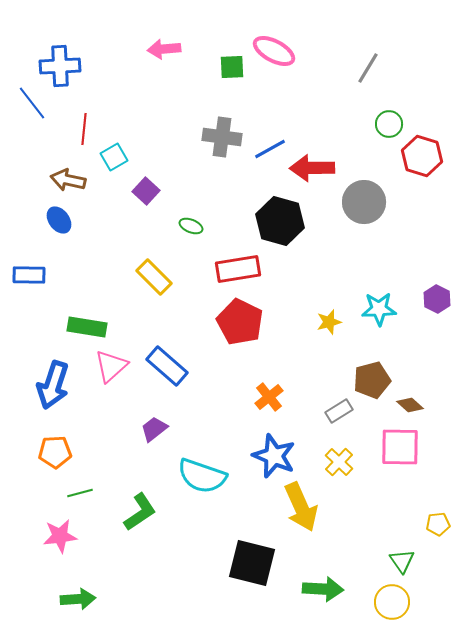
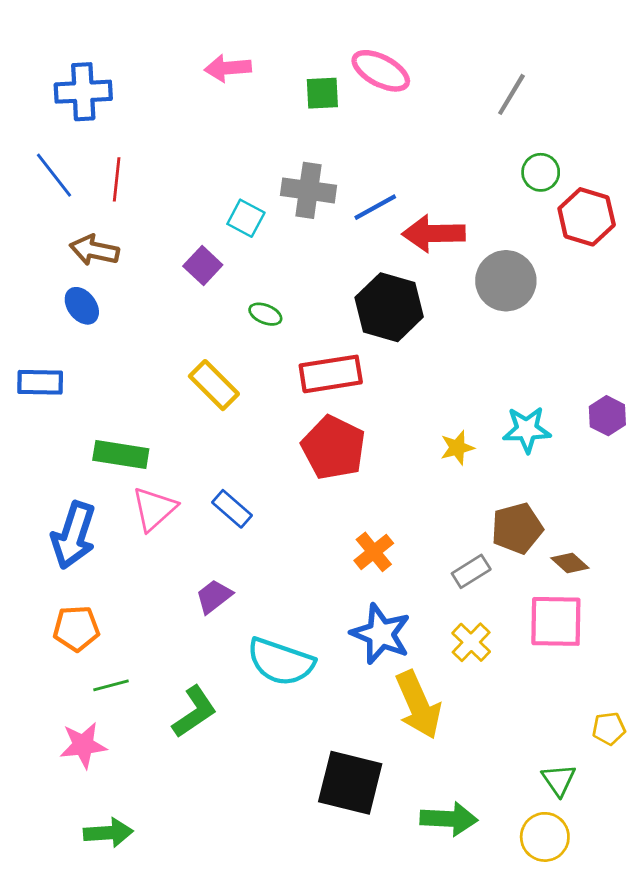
blue line: (32, 103) -> (54, 175), moved
cyan square: (114, 157) -> (246, 218), moved, turned -32
blue rectangle: (167, 366) -> (232, 509), size x0.7

